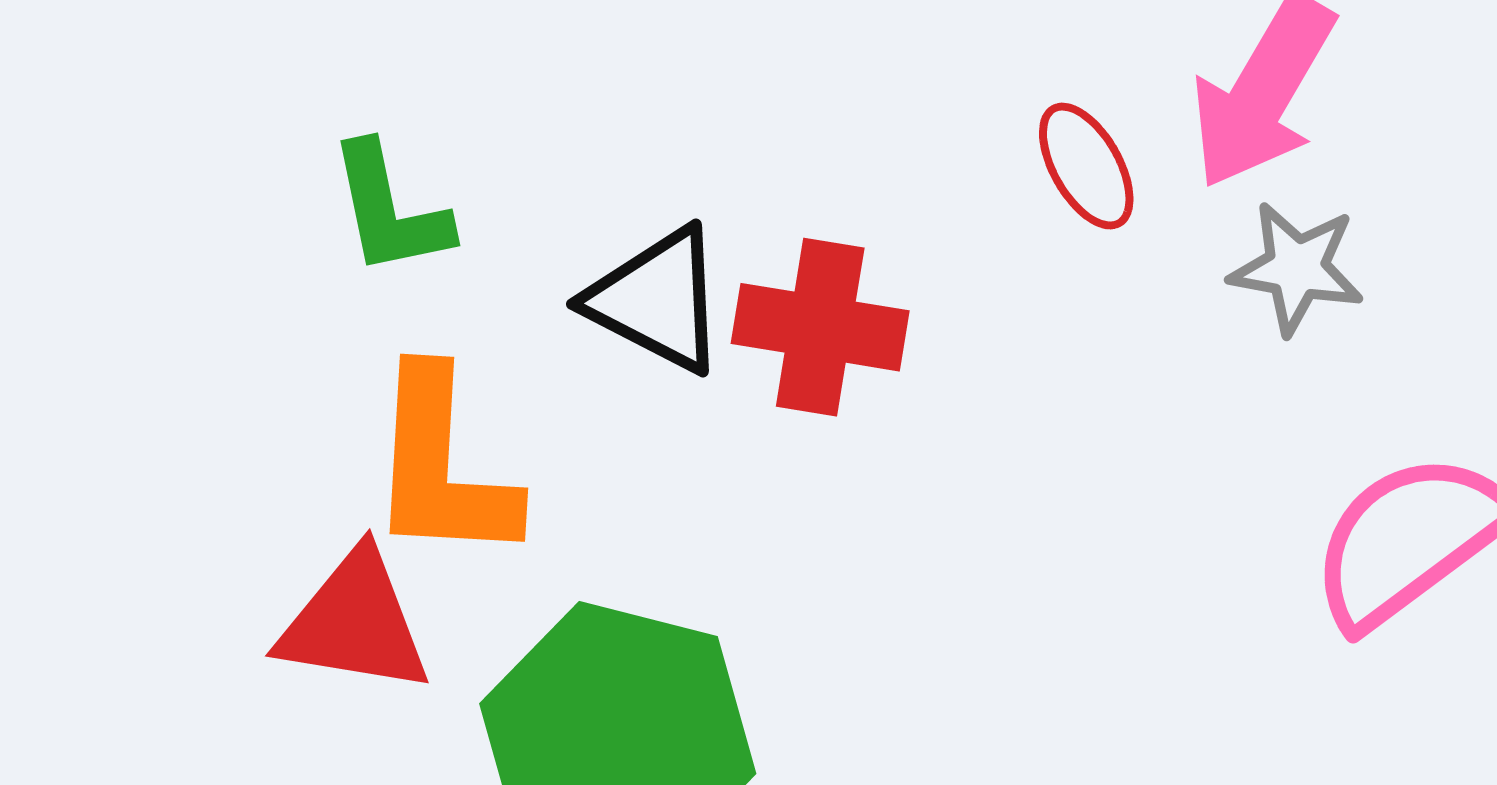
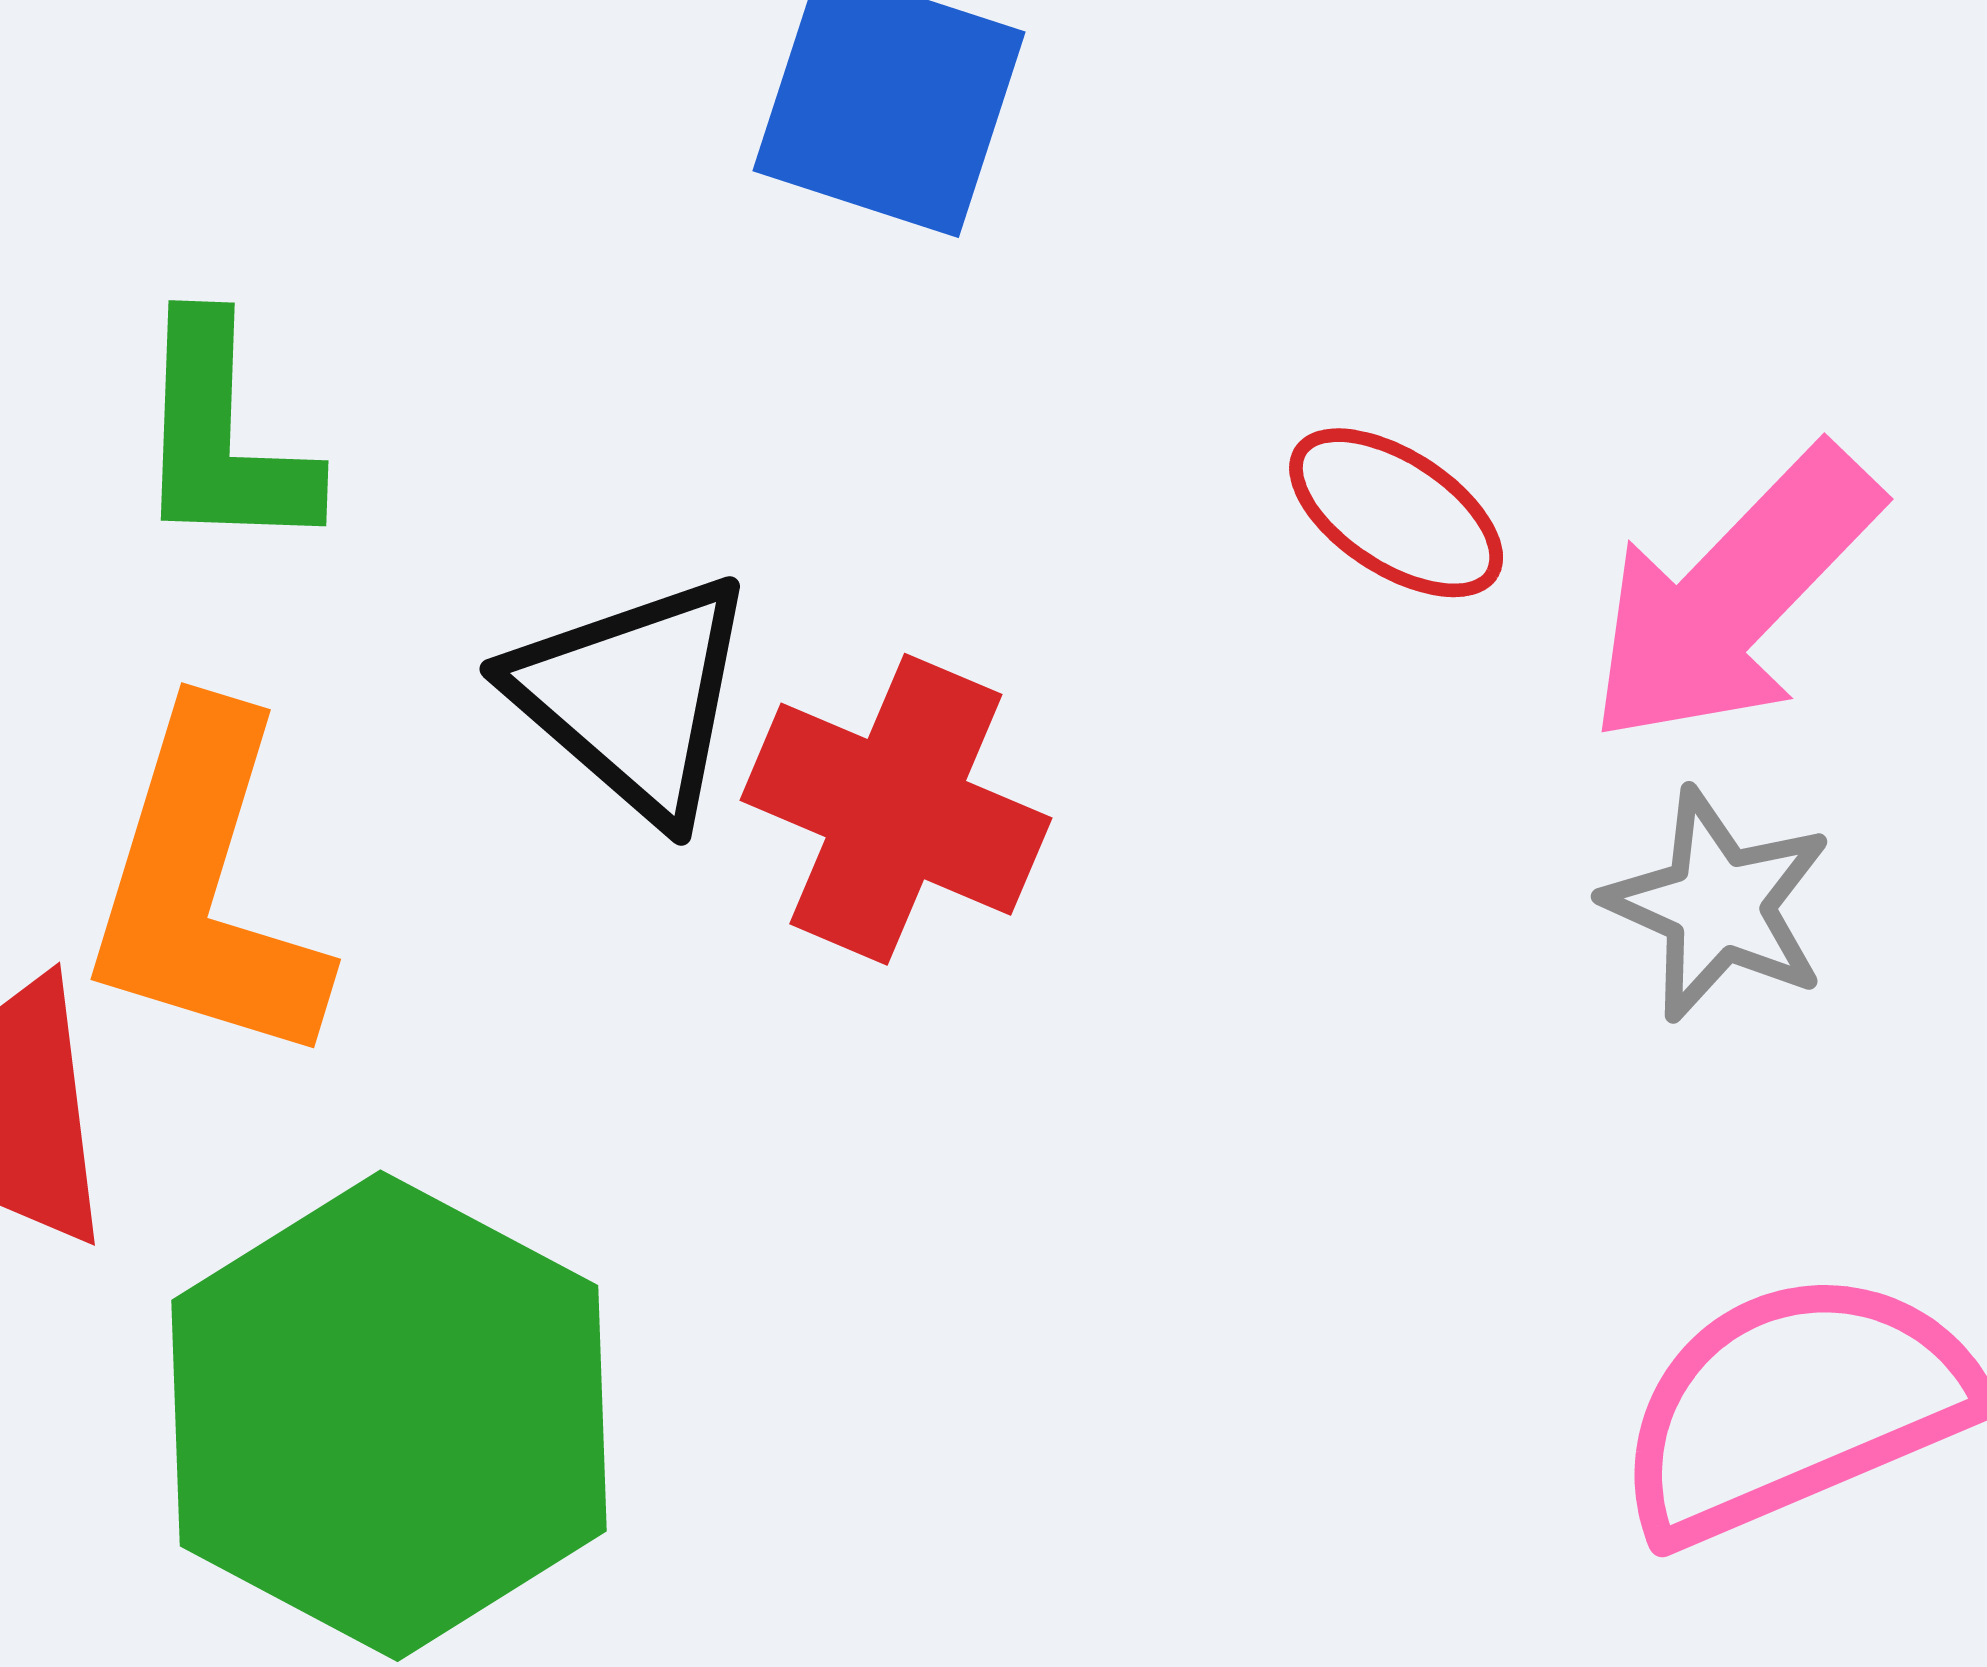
red ellipse: (1086, 166) -> (1396, 513), moved, turned -41

